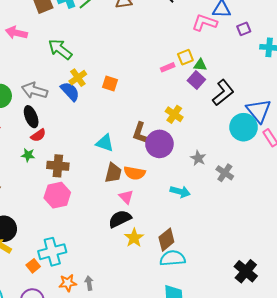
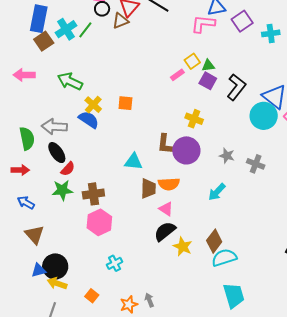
purple square: (244, 29) -> (242, 21), size x1.5
green star: (28, 155) -> (62, 190), size x1.5
cyan arrow: (180, 192) -> (217, 192), turned 132
cyan cross: (52, 252) -> (115, 263), moved, size x0.6

